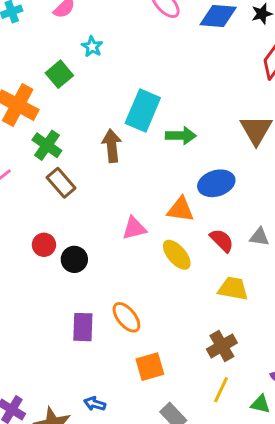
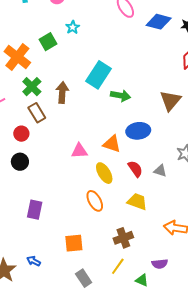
brown arrow: (112, 146) -> (62, 92), moved
red circle: (44, 245) -> (21, 134), moved
black circle: (74, 259) -> (20, 162), moved
orange ellipse: (126, 317) -> (95, 201), moved

